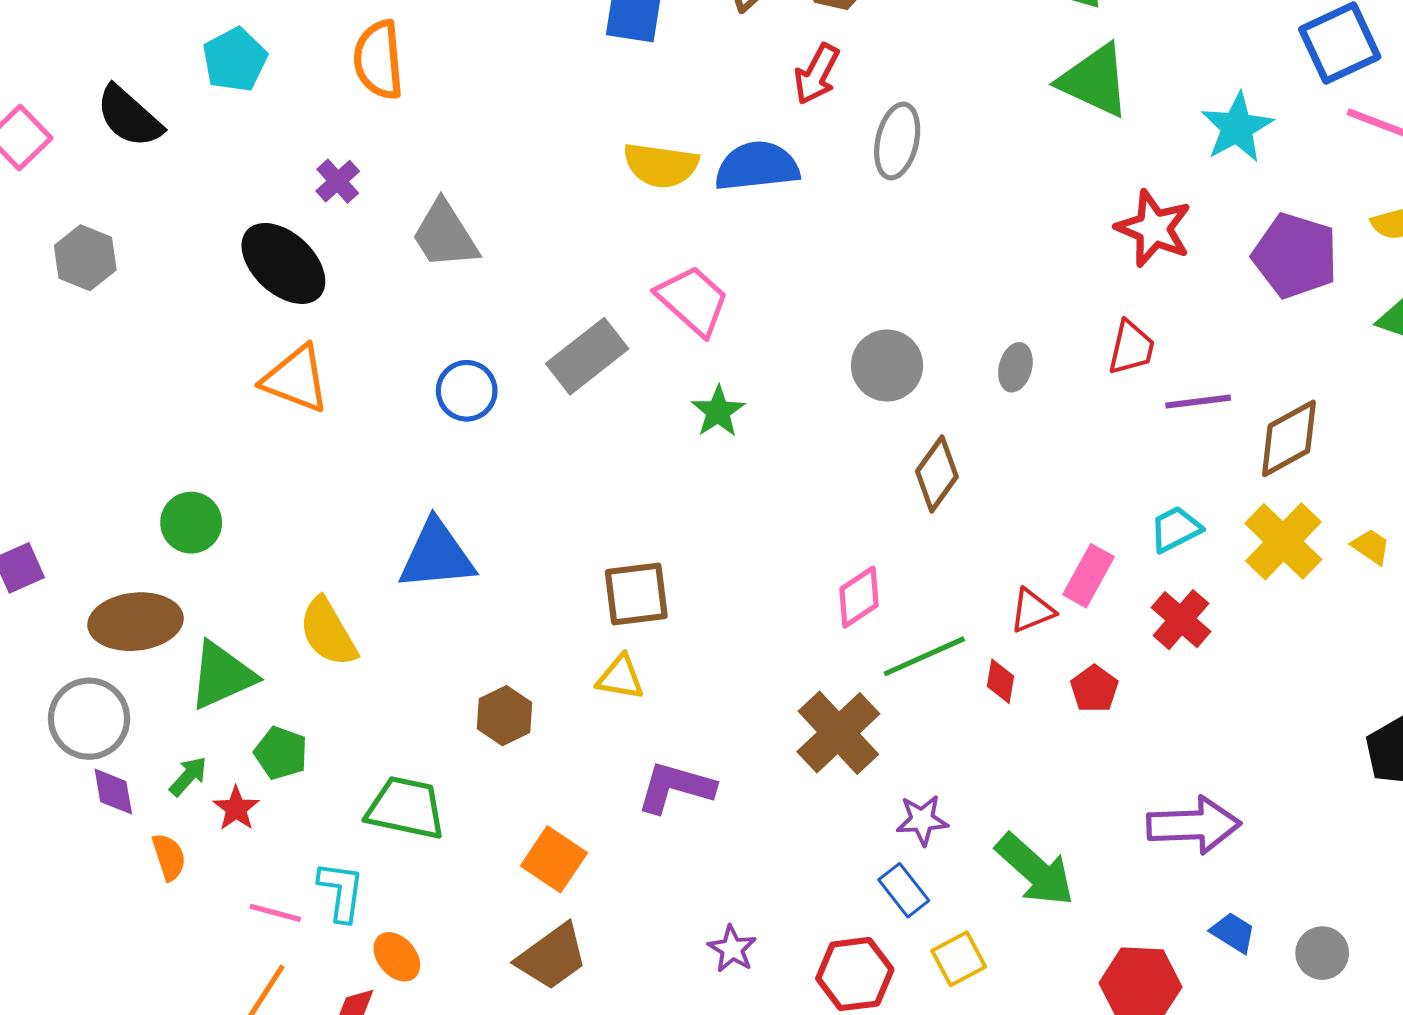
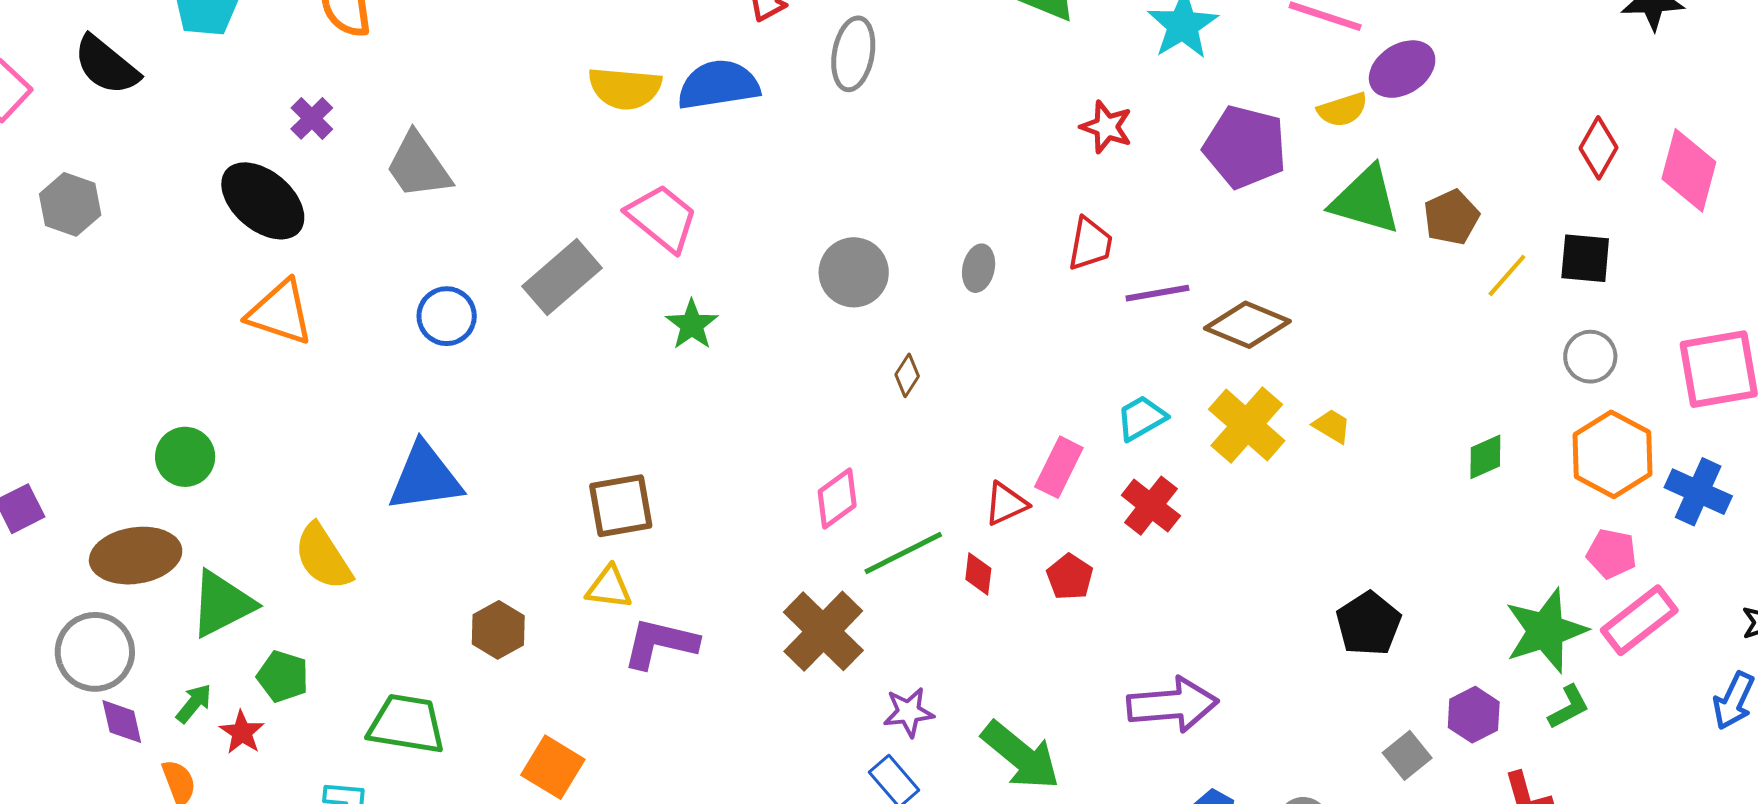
red star: (1154, 228) -> (1106, 127), size x0.7
brown diamond: (1289, 438) -> (1247, 325), turned 54
brown diamond: (937, 474) -> (907, 375), size x0.6
purple L-shape: (676, 787) -> (660, 643), moved

